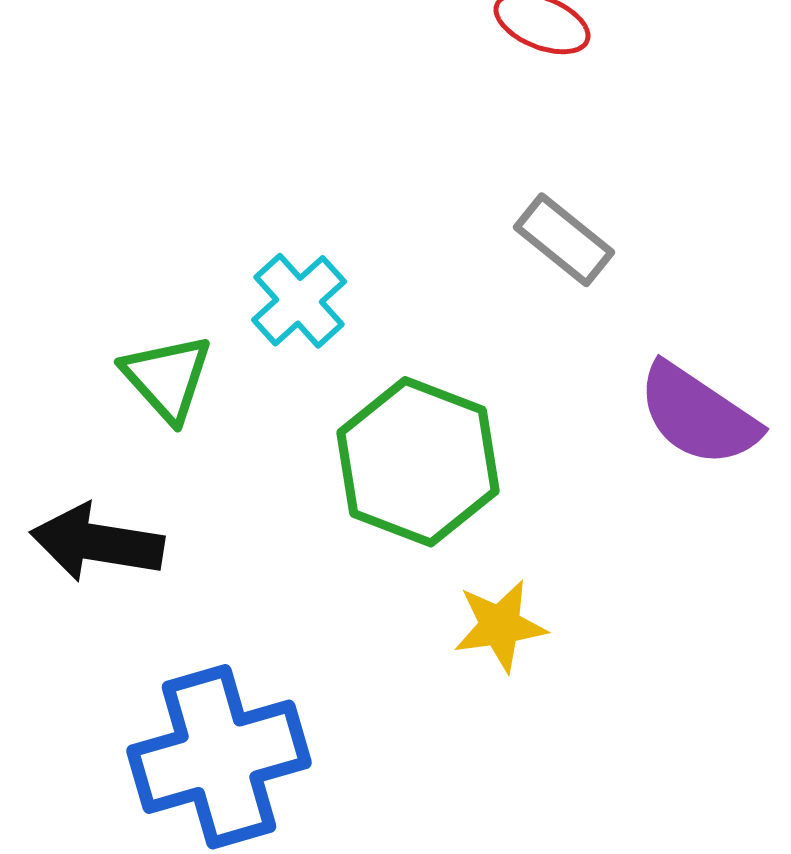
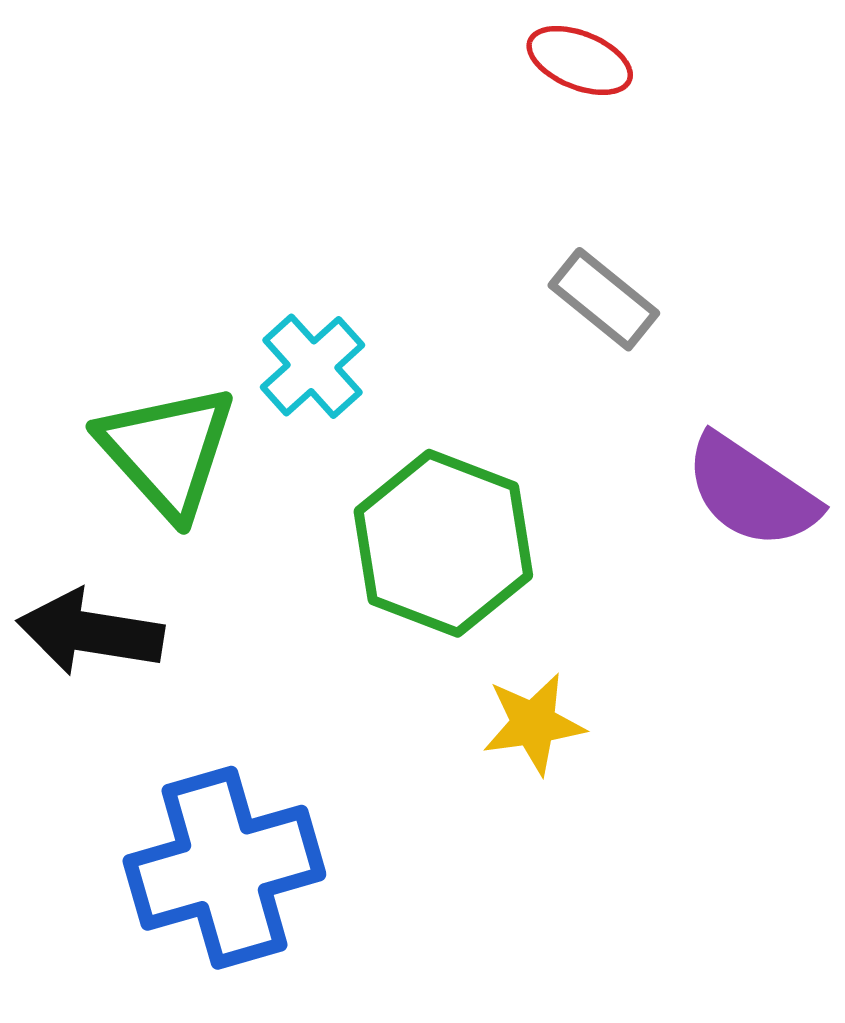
green triangle: (167, 378) -> (167, 451), size x1.4

